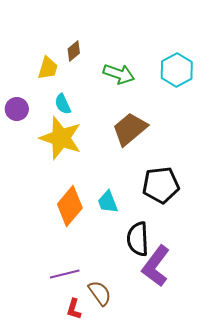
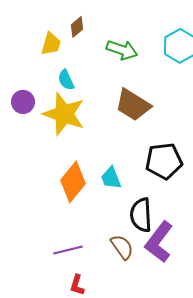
purple circle: (17, 109) -> (23, 102), moved
brown trapezoid: (130, 129) -> (133, 105), turned -108
brown semicircle: (100, 293) -> (122, 247), moved

